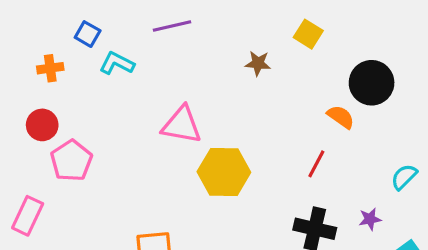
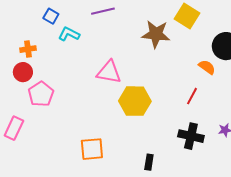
yellow square: (308, 34) -> (187, 16), size x1.4
brown star: (258, 63) -> (156, 34), size x1.8
orange cross: (50, 68) -> (28, 49), moved

